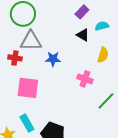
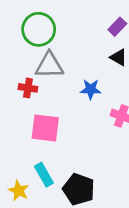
blue star: (53, 59) -> (91, 89), moved

